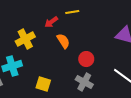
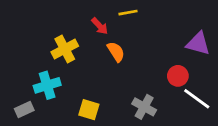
red arrow: (51, 22) -> (100, 26), turned -96
red circle: (86, 59) -> (178, 76), moved

